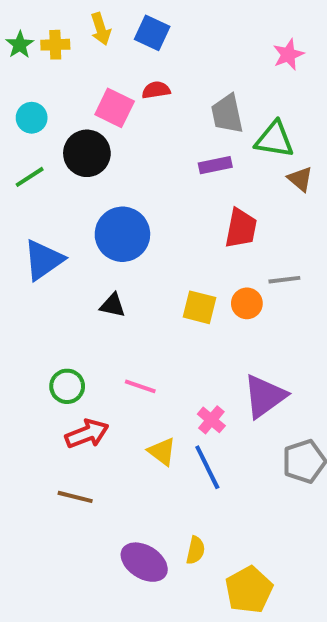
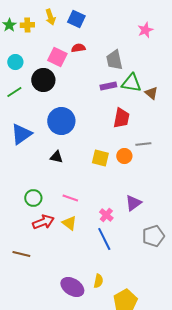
green triangle: (275, 139) -> (131, 83), moved
purple triangle: (265, 396) -> (133, 203), size x0.7
yellow triangle: (162, 451) -> (69, 223), moved
brown line: (75, 497) -> (21, 254), moved

